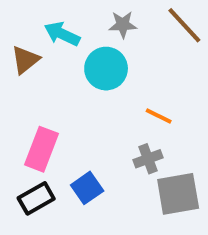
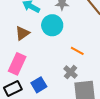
brown triangle: (25, 60) -> (22, 33), moved
gray cross: (148, 159) -> (71, 72), turned -32

